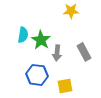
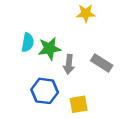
green star: (41, 40) -> (49, 49), turned 30
gray rectangle: (84, 52) -> (102, 63), turned -30

